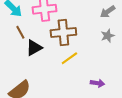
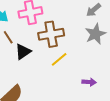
gray star: (108, 36) -> (95, 34), size x1.5

